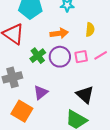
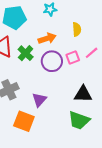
green cross: (38, 56) -> (26, 53), moved
black triangle: (85, 95) -> (83, 94), turned -30

